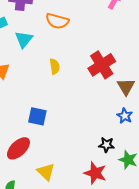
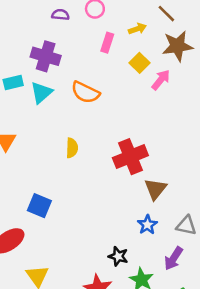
cyan triangle: (24, 39) -> (41, 92), moved

